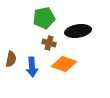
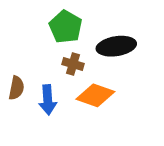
green pentagon: (44, 18) -> (66, 27), turned -30

